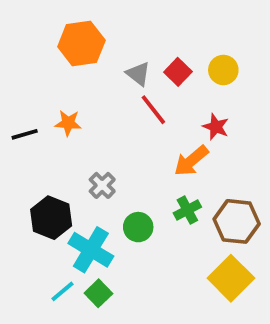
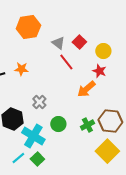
yellow circle: (223, 70) -> (103, 51), moved
green cross: (187, 210) -> (87, 125), moved

